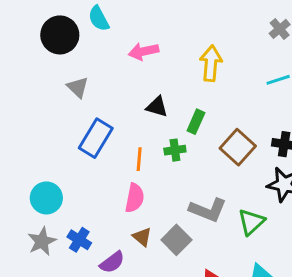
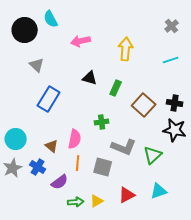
green cross: (175, 150) -> (102, 122), moved
orange line: (139, 159) -> (78, 163), moved
brown triangle: (142, 237) -> (52, 146), moved
gray square: (176, 240) -> (103, 167), turned -30

